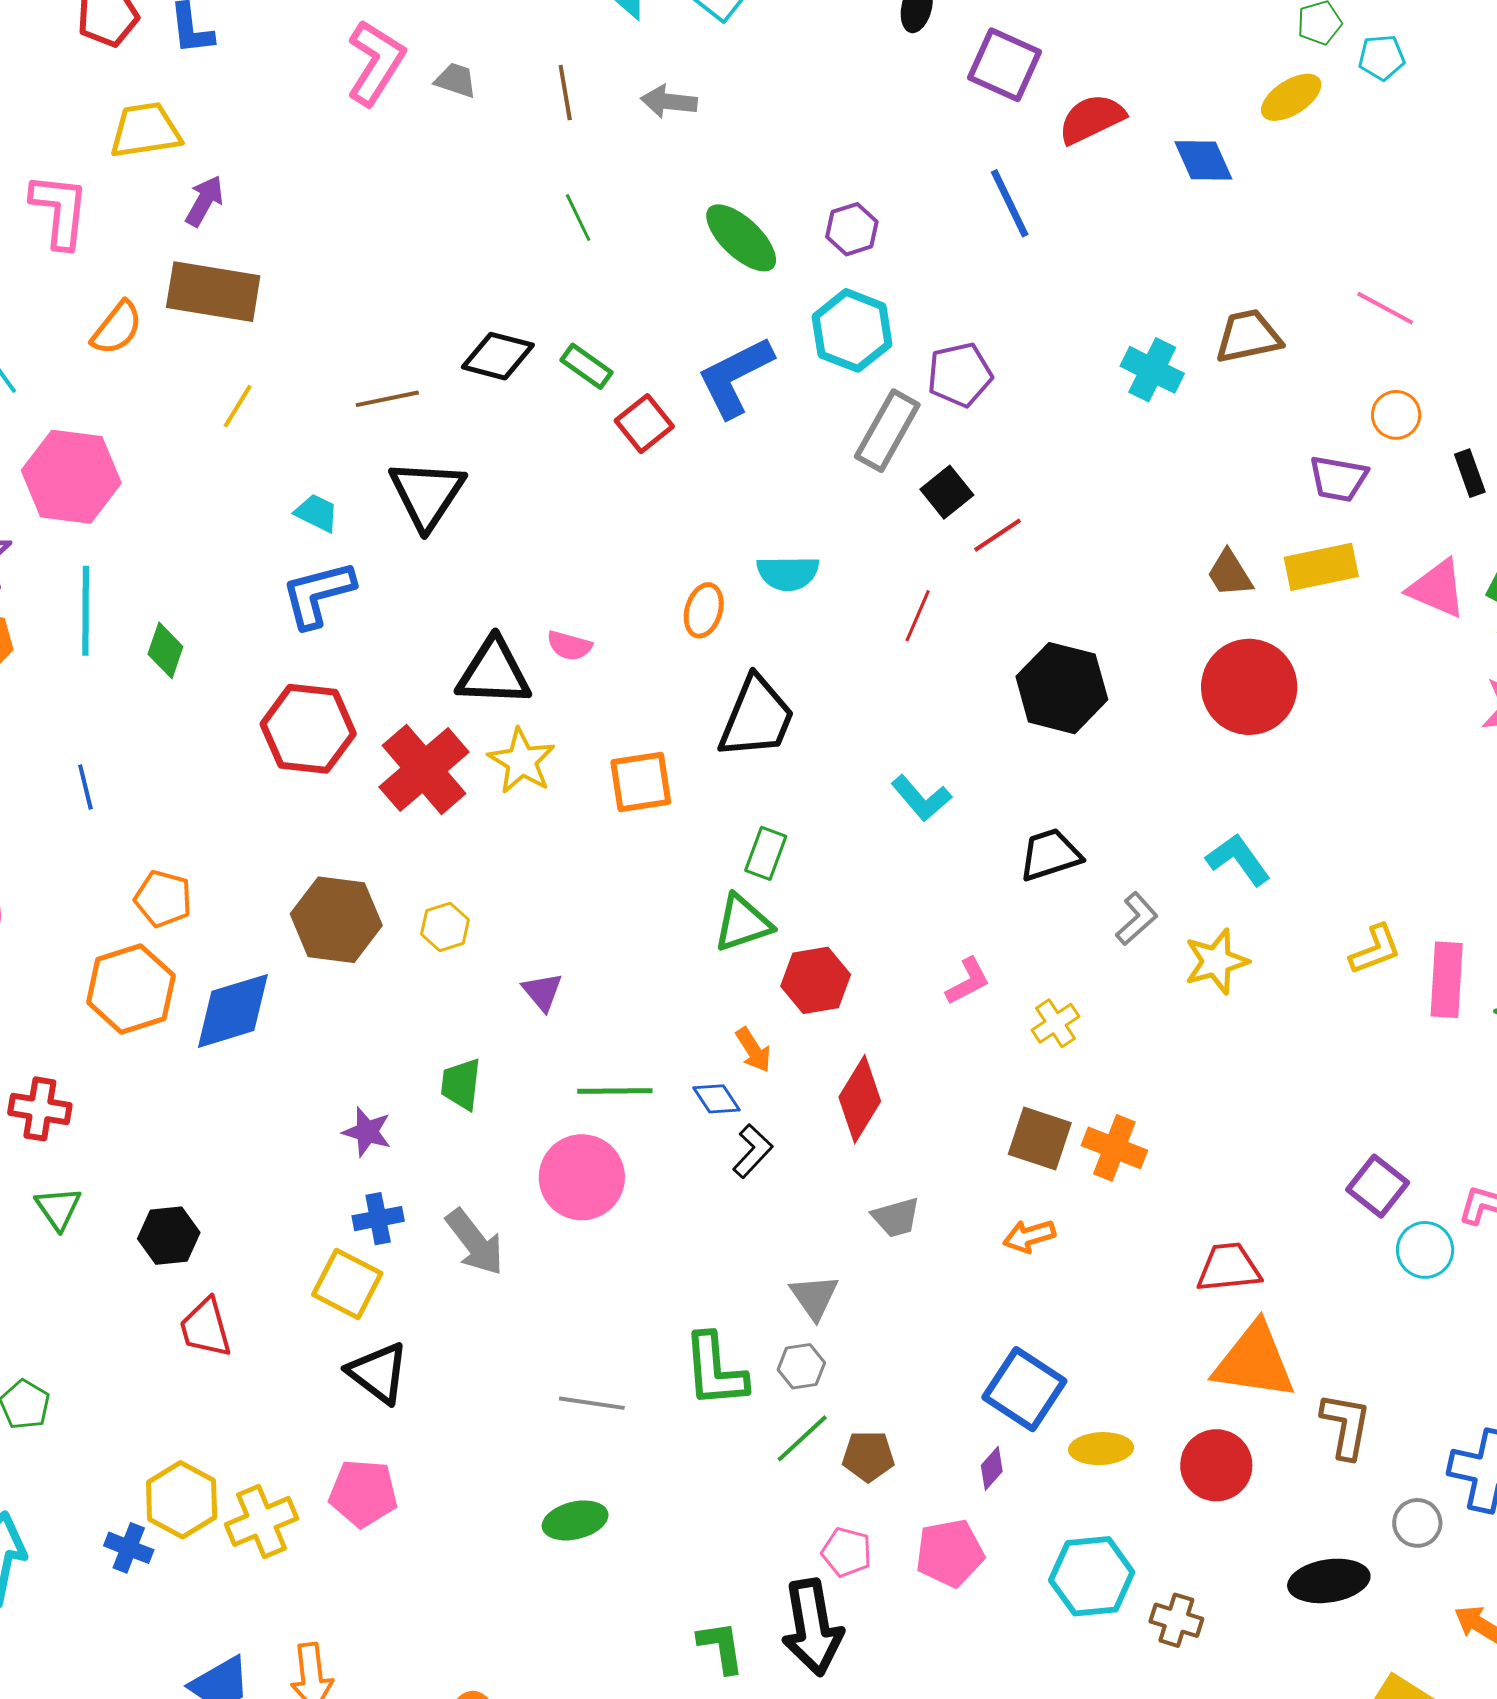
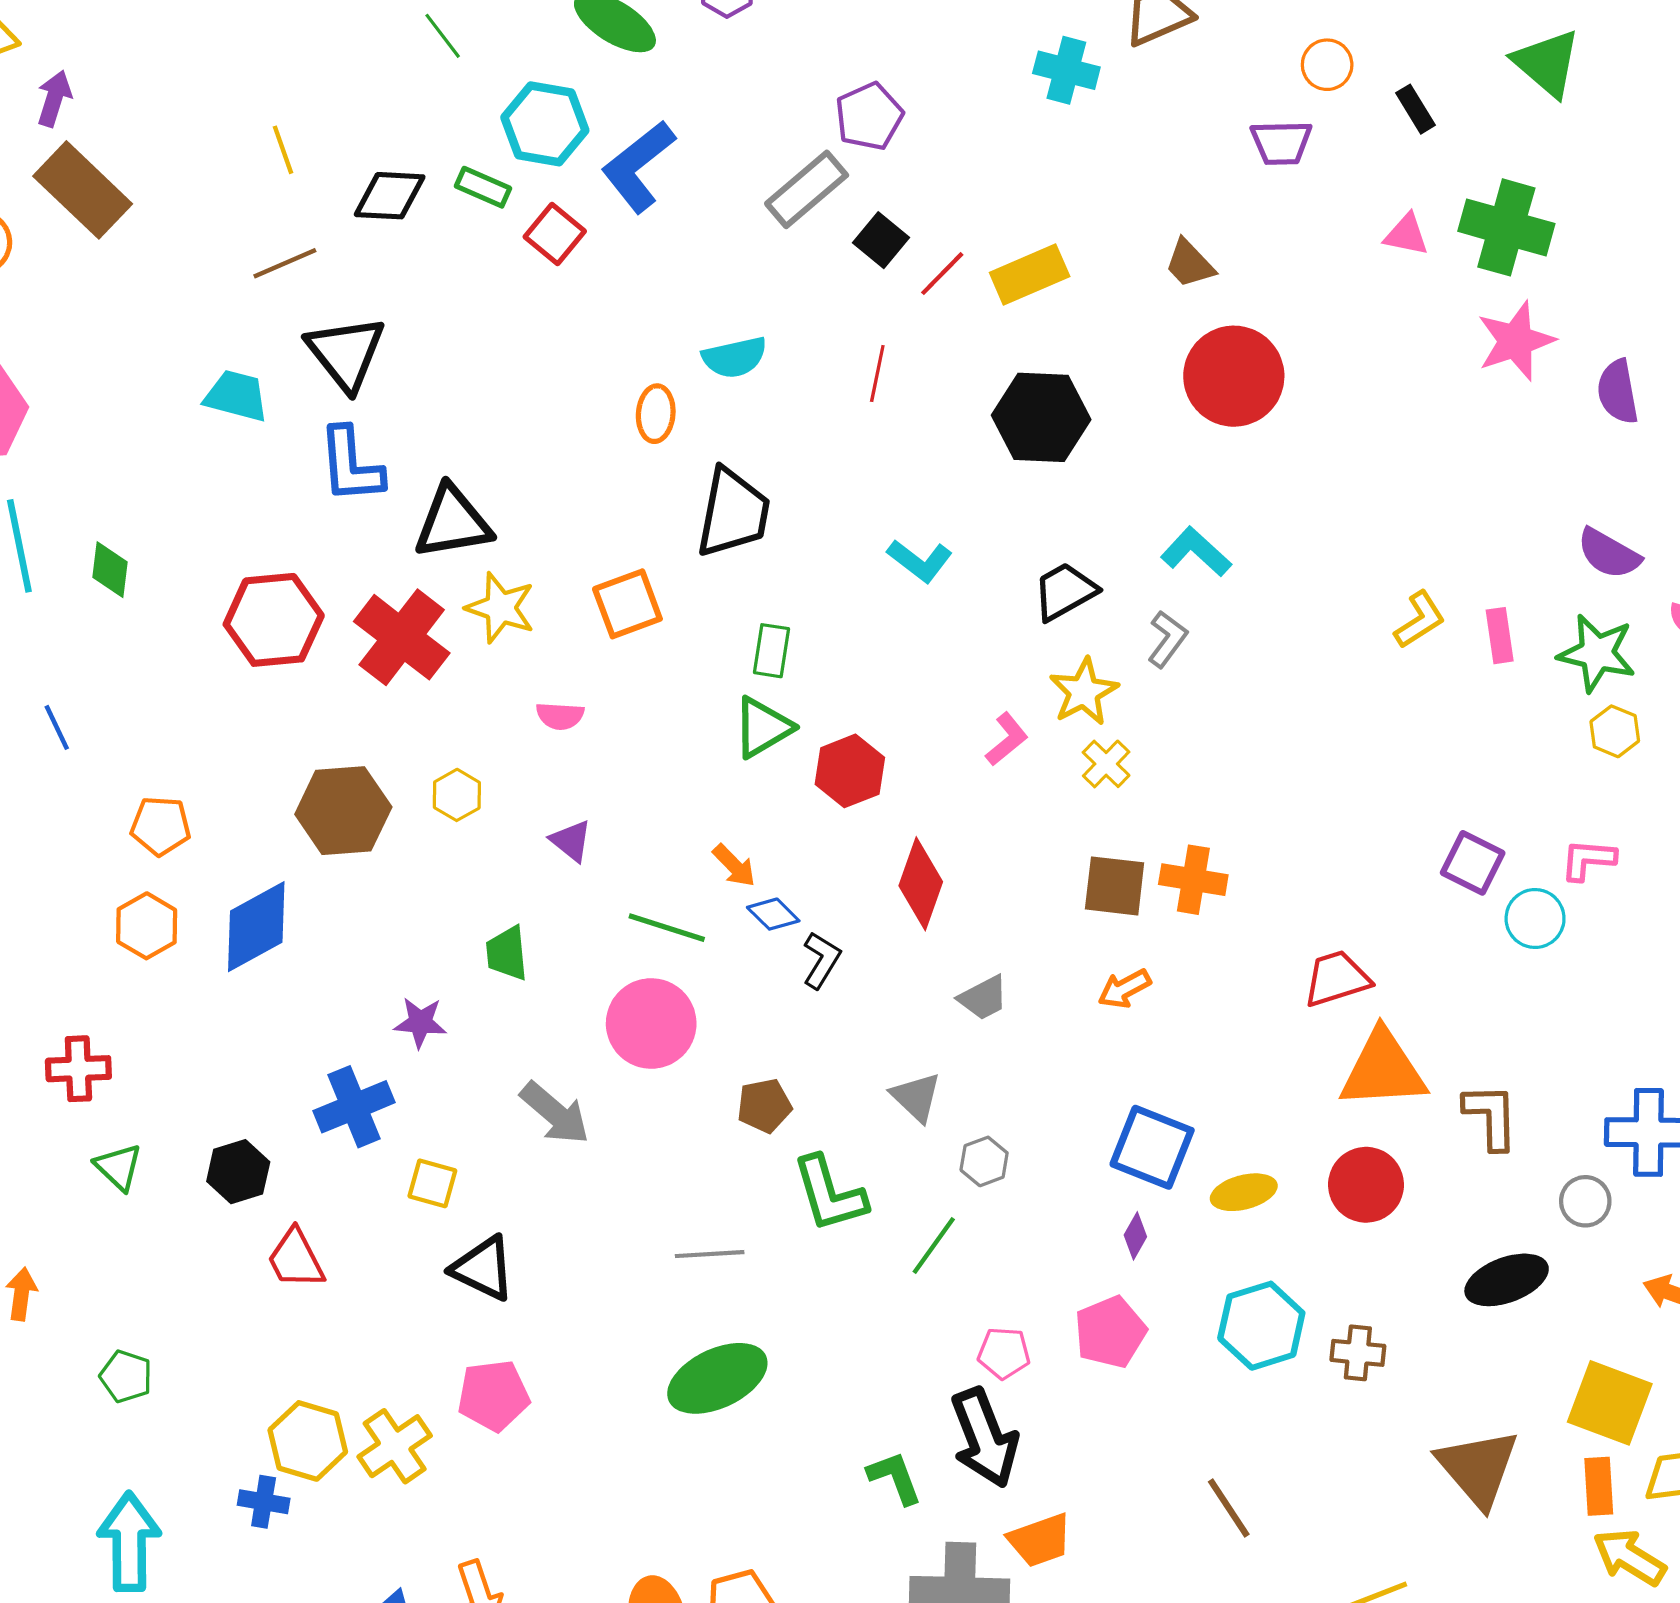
brown rectangle: (213, 292) -> (83, 190), turned 46
cyan hexagon: (852, 330) -> (545, 124), moved
yellow line: (238, 406) -> (283, 150), moved, turned -39
gray rectangle: (887, 431) -> (807, 189), turned 32
cyan trapezoid: (317, 513) -> (236, 396), size x1.4
yellow rectangle: (1321, 567) -> (1030, 274), moved
pink triangle: (1437, 589) -> (1406, 235), size x0.7
blue L-shape: (318, 594) -> (351, 465), moved, turned -68
pink semicircle: (569, 646) -> (560, 716), moved
cyan L-shape: (1238, 860) -> (1196, 552), moved
yellow star: (1216, 961) -> (1084, 692), moved
pink rectangle: (1447, 980) -> (1500, 636), size x0.7
orange hexagon: (131, 989) -> (147, 926), size x0.7
orange arrow: (753, 1050) -> (734, 866), moved
green line: (615, 1091) -> (667, 928), turned 30
blue cross: (378, 1219) -> (354, 1107), moved, size x1.5
yellow square: (347, 1284) -> (432, 1183), size x0.7
gray hexagon: (801, 1366) -> (984, 1161), moved
brown pentagon: (868, 1456) -> (764, 1106), moved
green ellipse: (575, 1520) -> (717, 1378), size x1.5

